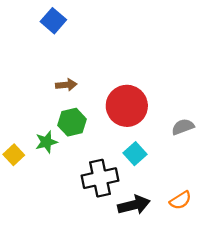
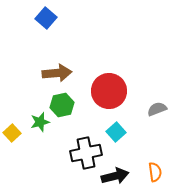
brown arrow: (66, 85) -> (57, 73), size x1.6
orange semicircle: (180, 200) -> (155, 172), turned -66

